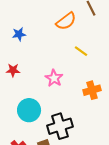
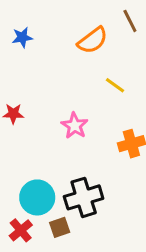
blue star: (19, 34) -> (22, 37), moved
cyan circle: (29, 110) -> (37, 197), moved

